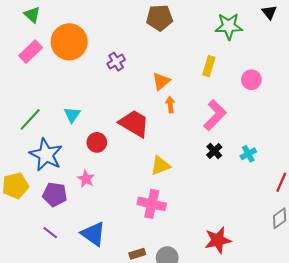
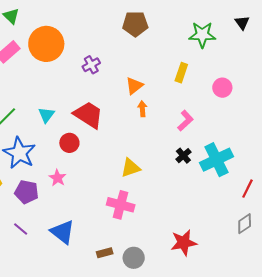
pink L-shape: (215, 115) -> (185, 121), size x0.7
red trapezoid: (134, 123) -> (88, 115), moved
cyan cross: (248, 154) -> (216, 160), size x2.0

